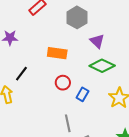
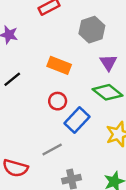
blue rectangle: (82, 94) -> (77, 120), size x1.5
gray line: (68, 123) -> (52, 149), turned 60

